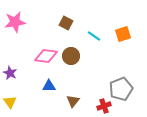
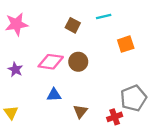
orange square: (123, 34) -> (126, 44), moved
cyan line: (94, 36) -> (104, 16), moved, turned -48
purple star: (10, 73) -> (15, 69), moved

